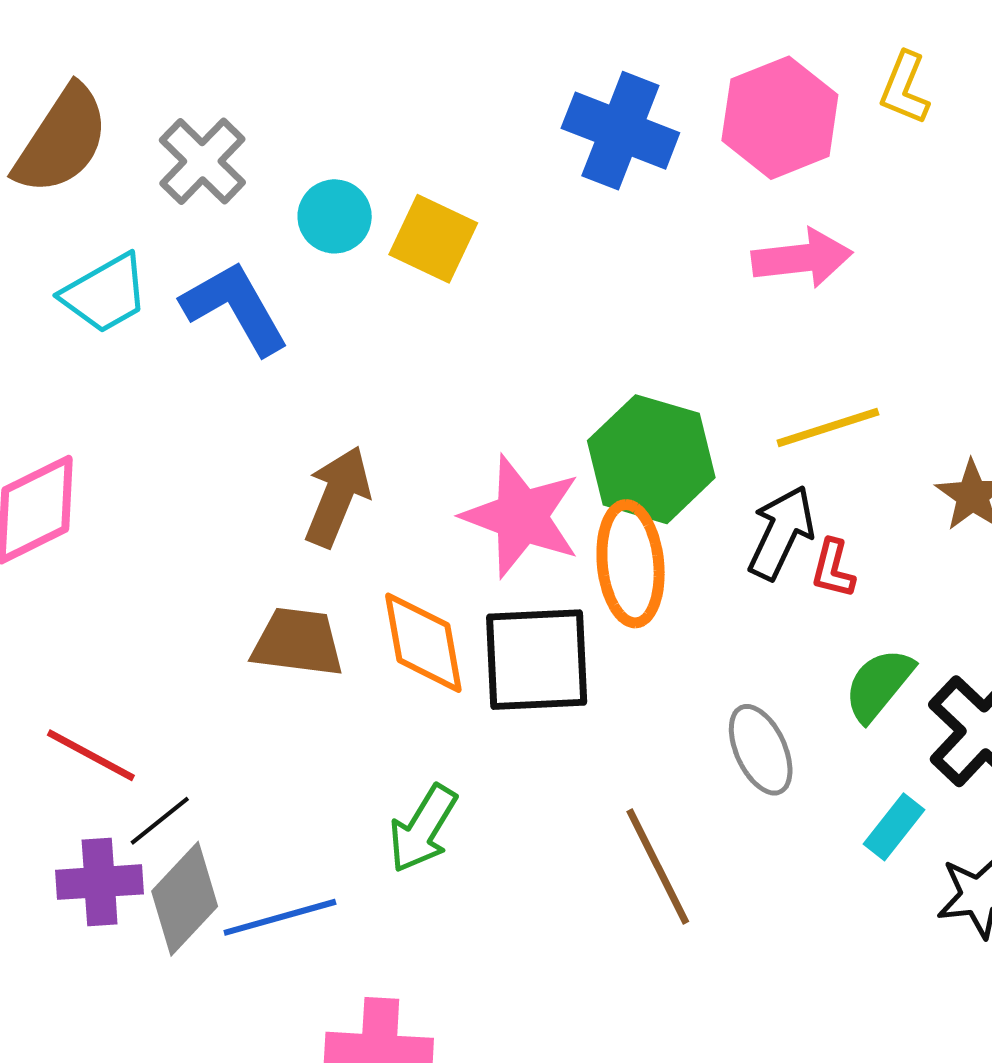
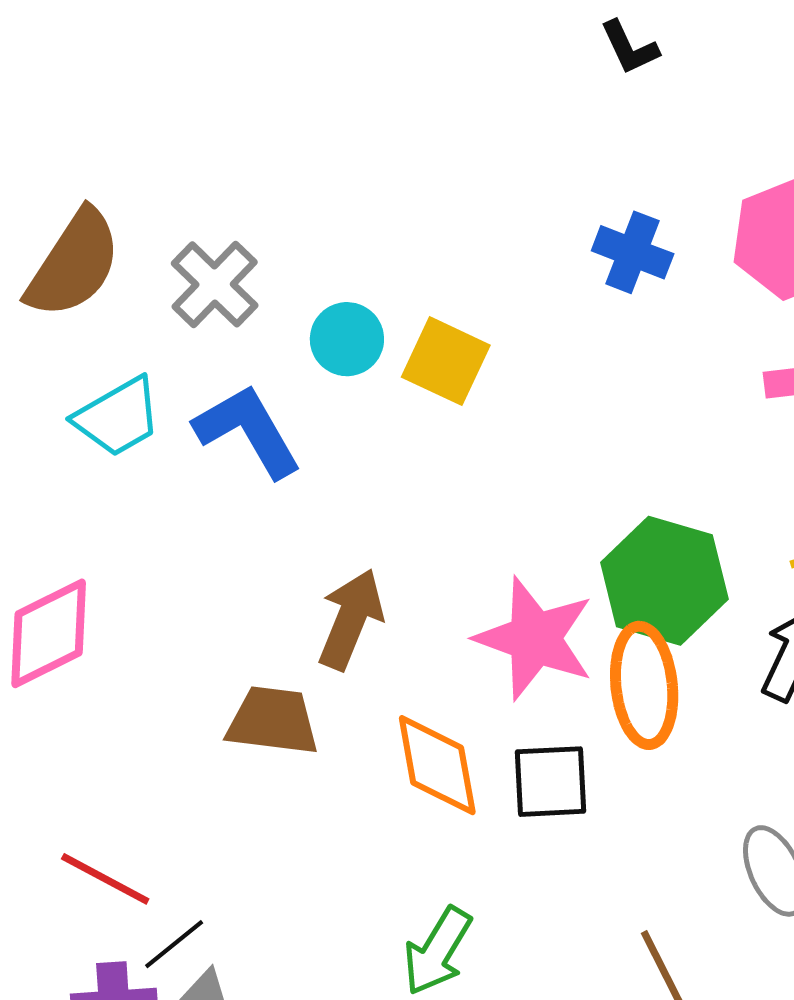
blue cross: (620, 131) -> (633, 252), size x0.7
brown trapezoid: (298, 642) -> (273, 721), moved
black square: (537, 660) -> (551, 782), size x0.7

